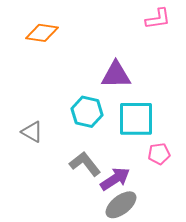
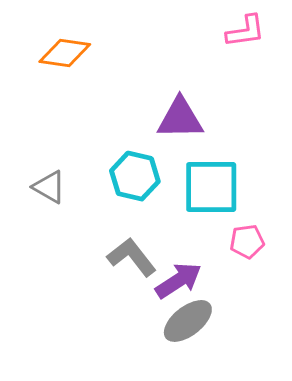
gray triangle: (32, 132) -> (49, 187), moved

